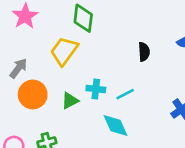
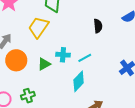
cyan diamond: (116, 125) -> (79, 81), turned 70

